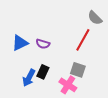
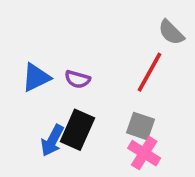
black rectangle: (43, 72) -> (77, 130), size x1.5
pink cross: (68, 85) -> (144, 153), moved

